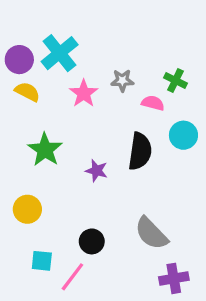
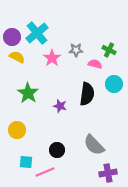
pink line: (72, 277) -> (45, 172), turned 30

